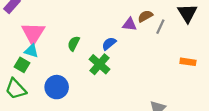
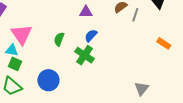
purple triangle: (130, 24) -> (86, 12), moved
cyan triangle: (31, 51) -> (12, 50), moved
orange rectangle: (188, 62) -> (164, 43), turned 32

